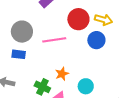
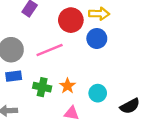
green cross: (42, 87) -> (42, 87), moved

